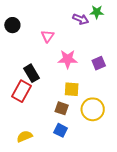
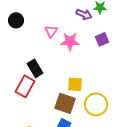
pink star: (68, 59) -> (70, 41), moved
purple square: (99, 63) -> (102, 39), moved
brown square: (62, 108) -> (65, 103), size x1.5

